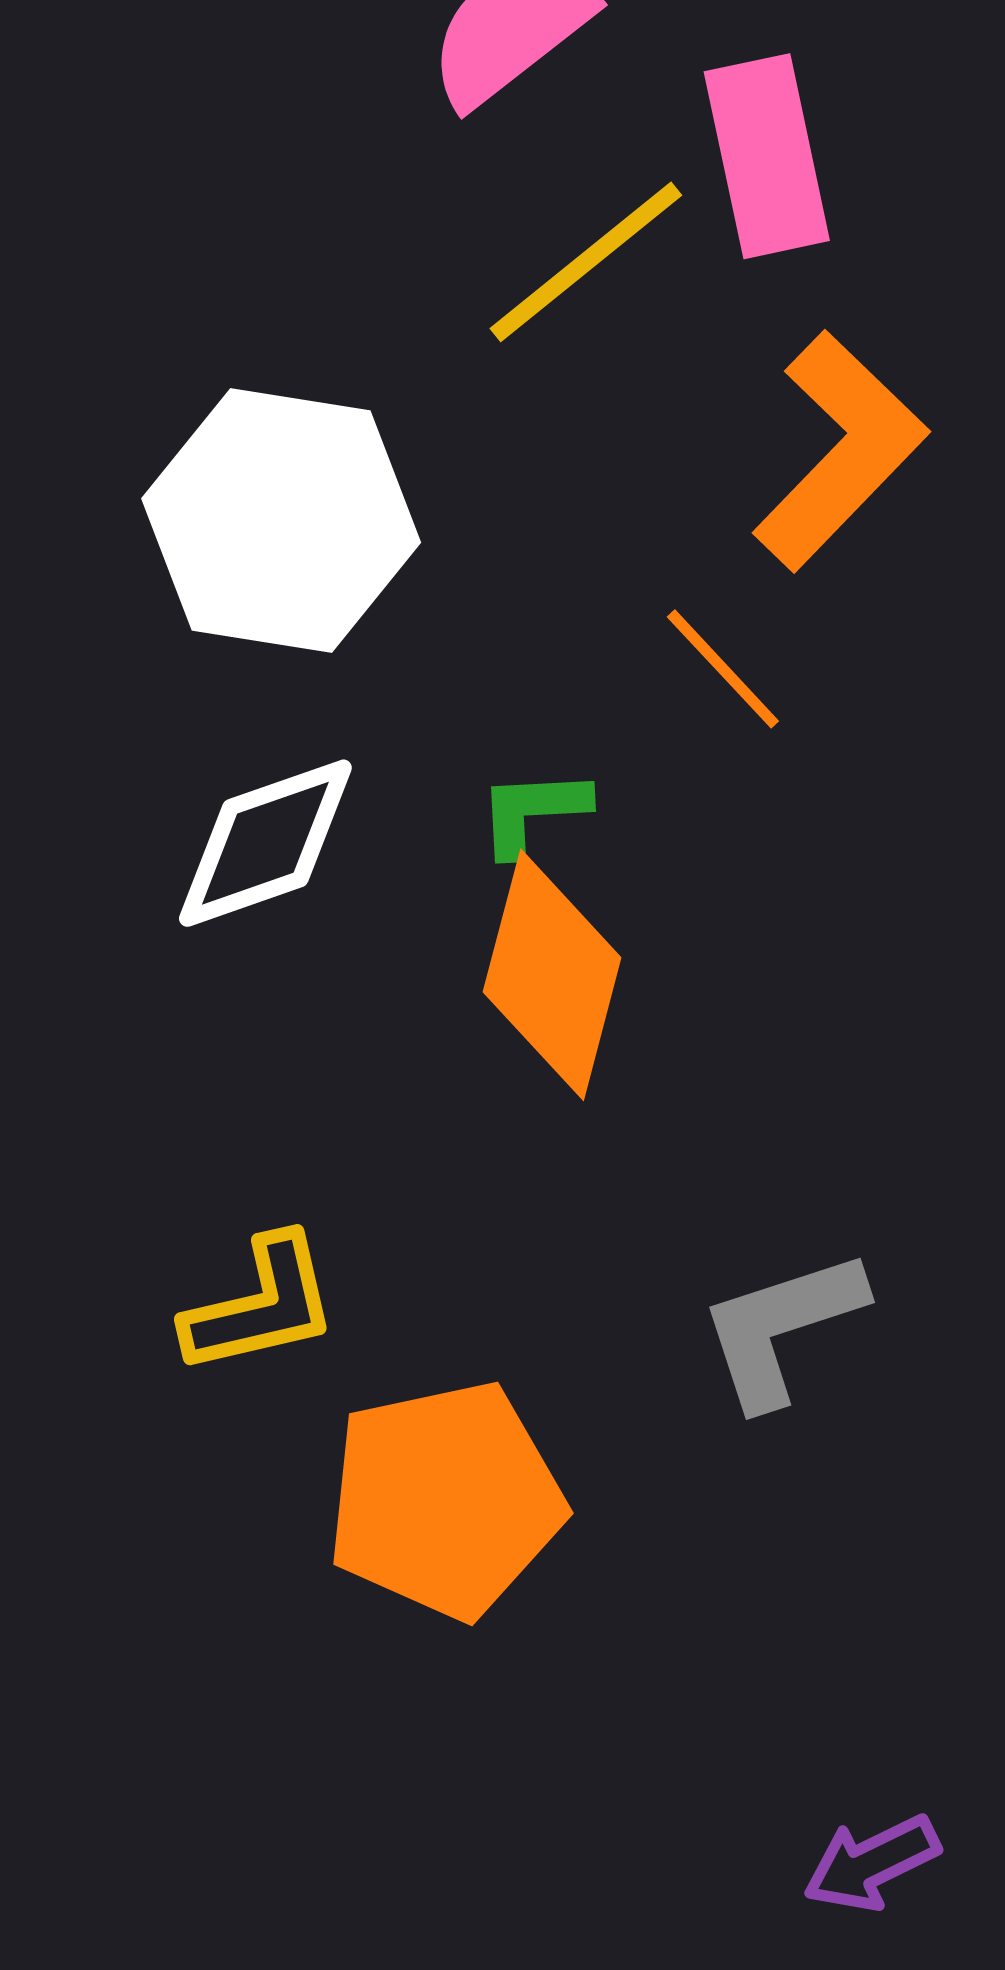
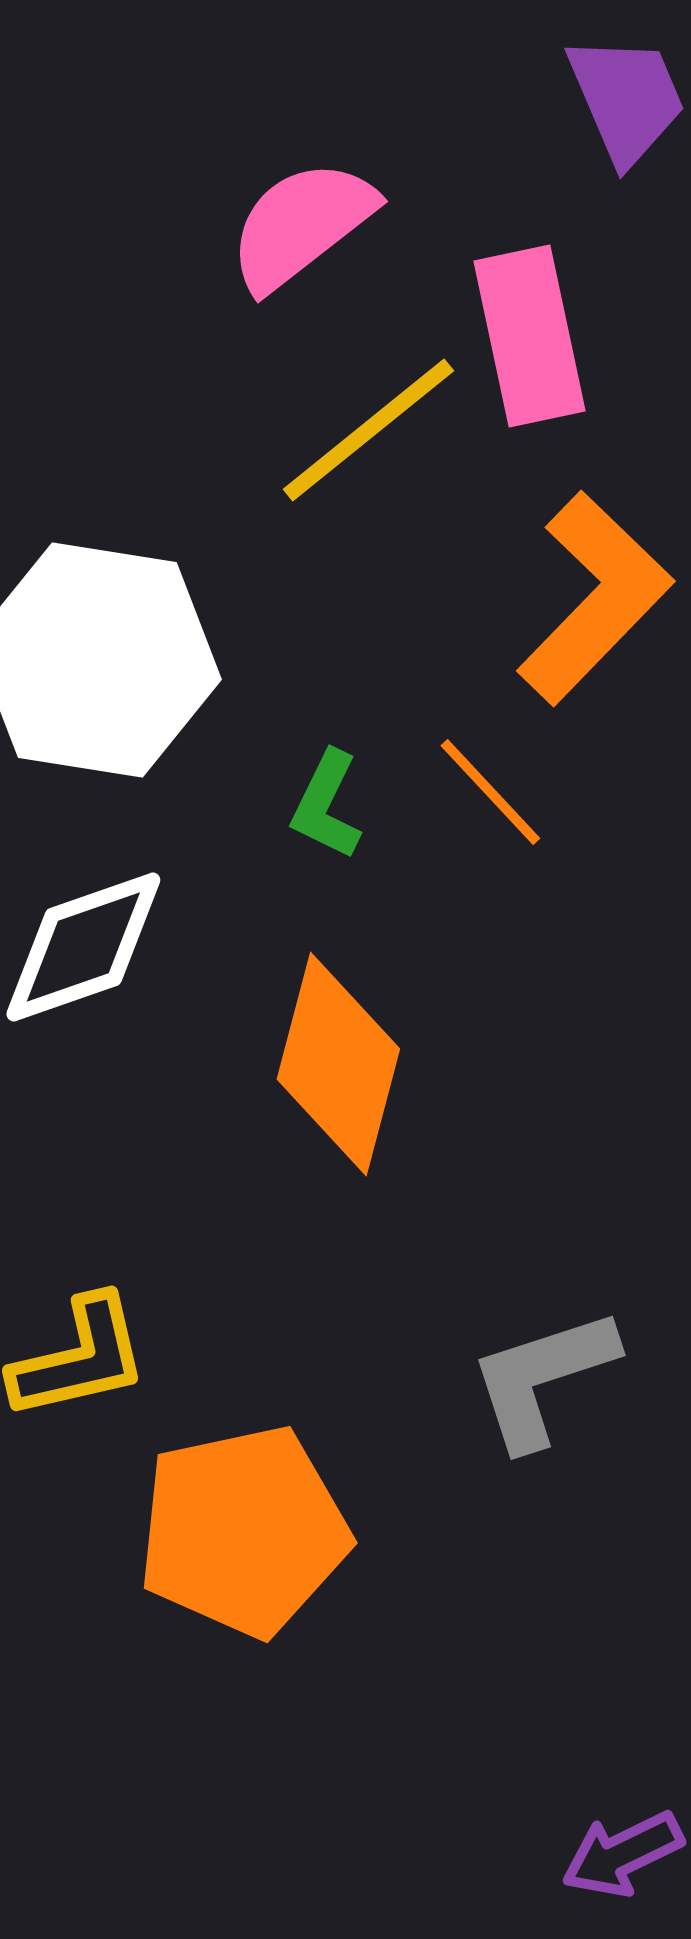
green L-shape: (533, 812) -> (326, 805), moved, turned -61

